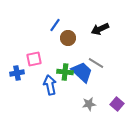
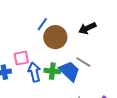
brown circle: (68, 38) -> (55, 37), size x1.5
blue arrow: (50, 85) -> (34, 72), moved

